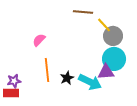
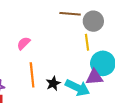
yellow line: (104, 25) -> (87, 42), moved, turned 35
gray circle: (113, 36) -> (93, 21), moved

